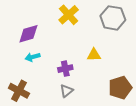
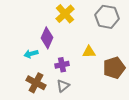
purple diamond: (28, 34) -> (47, 38), moved, turned -50
brown pentagon: (120, 88) -> (114, 68), moved
brown cross: (19, 91) -> (36, 83), moved

